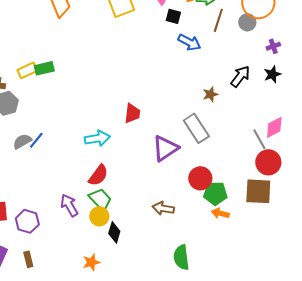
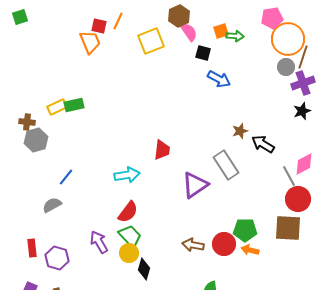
brown line: (218, 20) -> (303, 57), moved
gray circle: (247, 22) -> (286, 67), moved
purple cross: (273, 46) -> (303, 83), size x1.6
black arrow: (240, 76) -> (263, 144), moved, turned -95
gray semicircle: (22, 141) -> (52, 205), moved
red circle: (200, 178) -> (224, 244), moved

